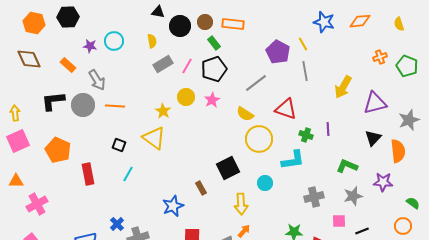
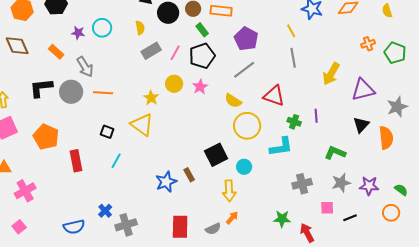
purple pentagon: (278, 52) -> (246, 39), moved
purple star: (383, 182) -> (369, 186), moved
cyan circle: (265, 183) -> (244, 167), moved
blue star: (173, 206) -> (166, 182), moved

